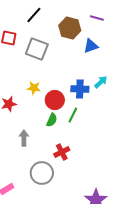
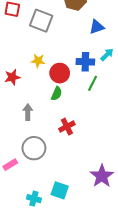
blue triangle: (91, 46) -> (97, 27), moved
green line: (73, 115) -> (93, 83), moved
gray circle: (42, 173) -> (34, 148), moved

